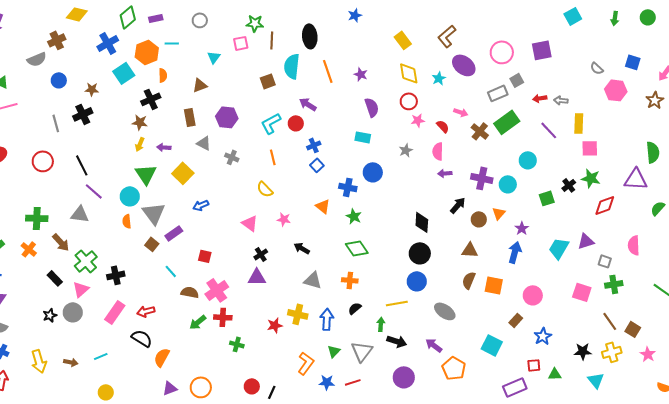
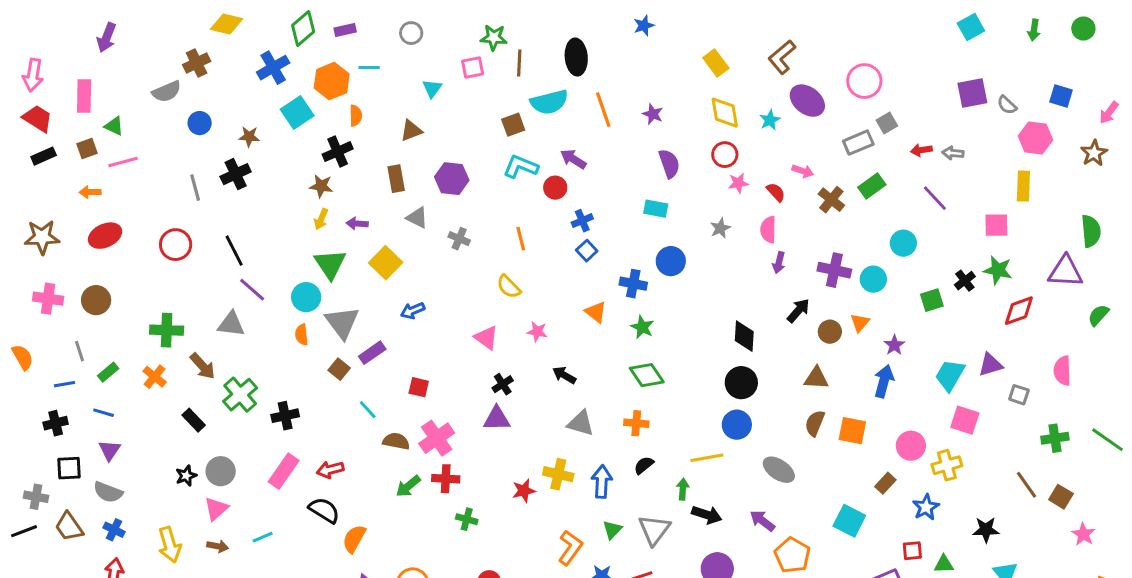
purple square: (542, 50) -> (972, 93), moved
cyan semicircle: (292, 66) -> (549, 102), turned -110
green rectangle: (507, 122) -> (872, 186), size x0.7
cyan L-shape: (271, 123) -> (521, 167), moved, turned 50
yellow rectangle: (579, 123) -> (1023, 186), moved
purple arrow: (445, 173) -> (779, 263), turned -72
green cross: (614, 284) -> (1055, 438), moved
pink triangle: (81, 289) -> (216, 509), moved
pink square: (582, 292) -> (965, 420), moved
yellow cross: (612, 352) -> (947, 465), moved

